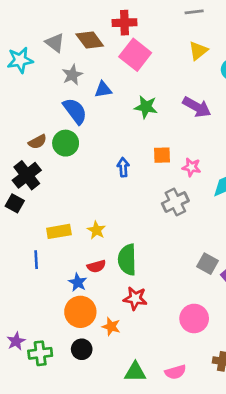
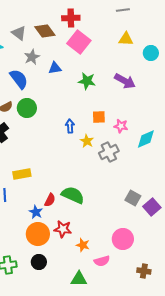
yellow triangle: (198, 51) -> (126, 39), turned 42
blue semicircle: (75, 111) -> (19, 79), moved
yellow star: (96, 230) -> (87, 141), moved
green semicircle: (127, 260) -> (73, 195), turned 115
red semicircle: (96, 266) -> (50, 200), turned -48
red star: (135, 298) -> (63, 229), moved
orange star: (111, 327) -> (83, 245), moved
pink semicircle: (175, 372) -> (102, 261), moved

